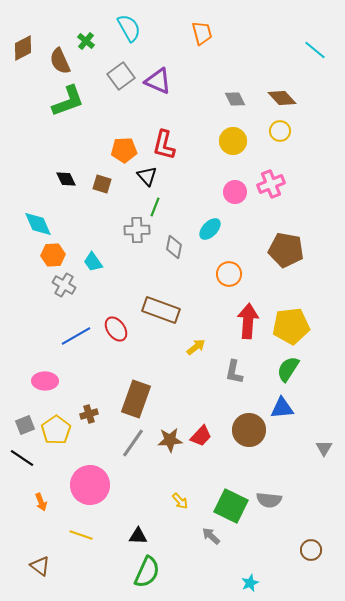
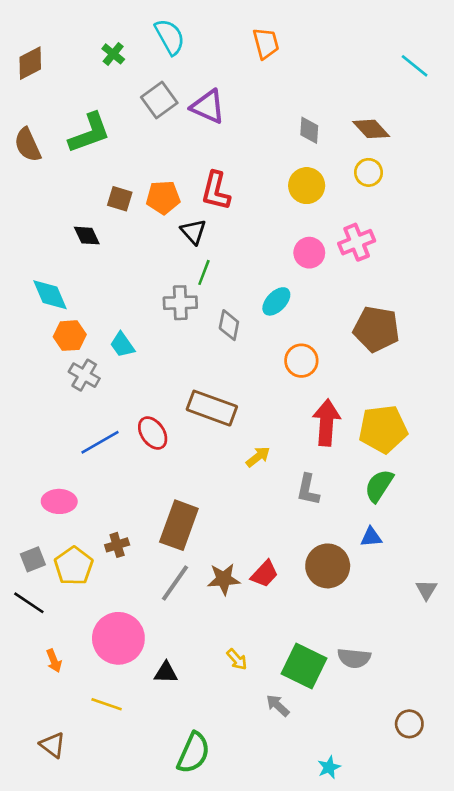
brown semicircle: (60, 61) -> (28, 145), moved
gray diamond: (235, 99) -> (309, 130), turned 30
brown square: (102, 184) -> (120, 199), moved
blue triangle: (282, 408) -> (371, 537), size x0.7
black triangle: (138, 536) -> (166, 673), moved

